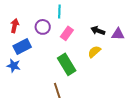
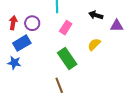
purple circle: (43, 27) -> (32, 23), moved
black arrow: (98, 31) -> (96, 15), moved

